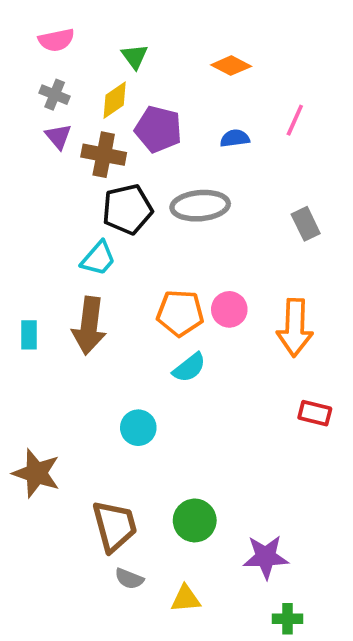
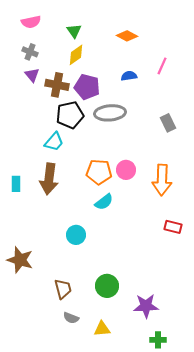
yellow diamond: (115, 100) -> (76, 55), moved
purple pentagon: (158, 129) -> (87, 87), moved
brown trapezoid: (115, 526) -> (63, 289), size x0.7

